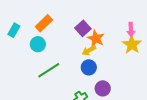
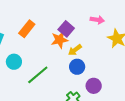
pink arrow: (131, 30) -> (97, 20), moved, turned -72
orange star: (96, 38) -> (60, 40), moved, turned -30
cyan circle: (38, 44) -> (14, 62), moved

